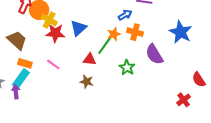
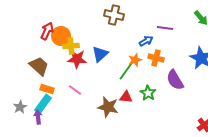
yellow cross: (49, 20) -> (71, 46), turned -35
red triangle: (90, 59) -> (126, 97), moved
brown star: (87, 82) -> (108, 107), size x1.5

